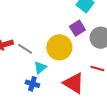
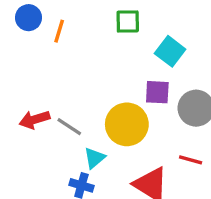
purple square: (77, 28) -> (157, 92), turned 35

